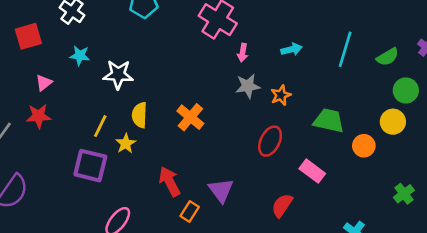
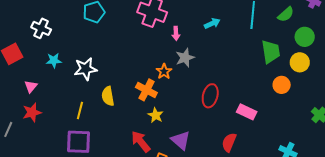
orange star: (281, 95) -> (164, 71), moved
green trapezoid: (329, 121) -> (271, 52), moved, turned 80
yellow star: (126, 144) -> (156, 115), moved

